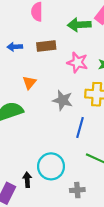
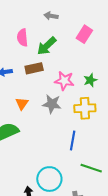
green arrow: (79, 25) -> (47, 46), moved, turned -35
gray star: (63, 100) -> (52, 104), moved

